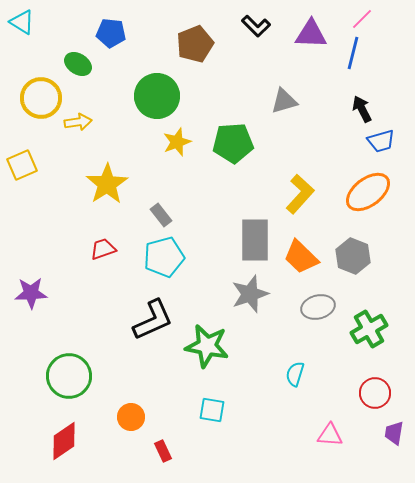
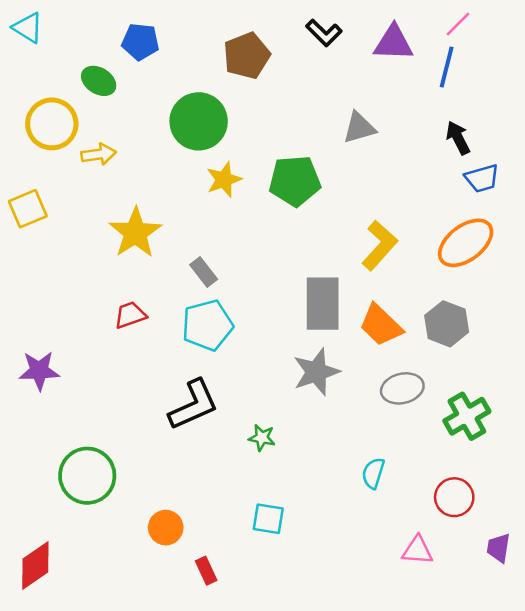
green star: (207, 346) -> (262, 438), size x0.5
red circle: (375, 393) -> (454, 497), moved
red diamond: (64, 441) -> (35, 566), moved

